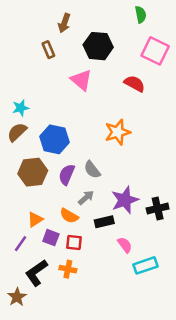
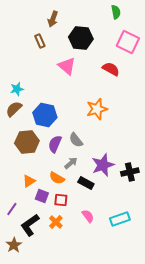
black rectangle: (104, 222) -> (86, 183), turned 42
purple line: (21, 244) -> (12, 209), moved
pink semicircle: (125, 245) -> (88, 216), moved
orange cross: (68, 269) -> (56, 222), turned 32

